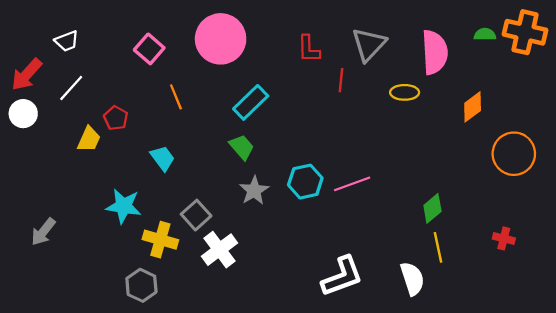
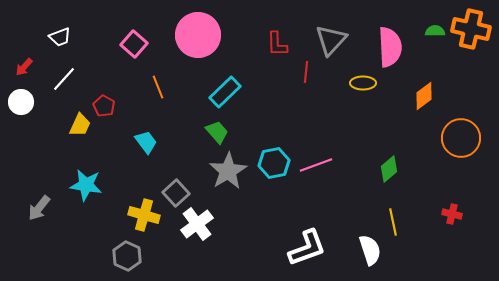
red arrow: (27, 75) -> (24, 67), size x0.6
gray star: (254, 191) -> (228, 171), size x1.4
cyan star: (124, 206) -> (86, 185), moved
green diamond: (432, 208) -> (389, 169), moved

